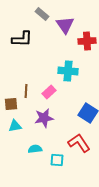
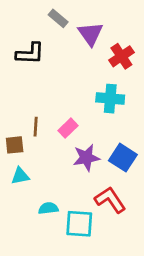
red cross: (87, 41) -> (121, 56), turned -30
cyan cross: (68, 71) -> (110, 99), moved
purple star: (44, 118) -> (86, 158), moved
cyan square: (57, 160) -> (79, 224), size x1.5

